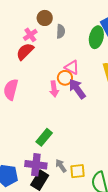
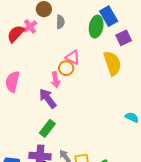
red semicircle: (25, 52) -> (16, 34), moved
purple arrow: (77, 89) -> (48, 98), moved

